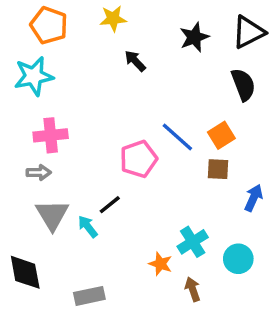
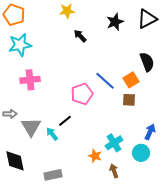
orange pentagon: (49, 25) -> (14, 15), moved
black semicircle: (243, 85) -> (147, 62), moved
gray arrow: (39, 173) -> (10, 114), moved
blue arrow: (254, 198) -> (150, 132), moved

